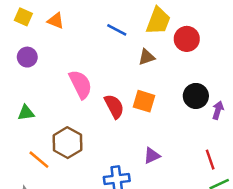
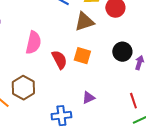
brown triangle: (147, 57) -> (84, 22), size x1.5
pink semicircle: (80, 84) -> (33, 43), turned 40

